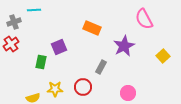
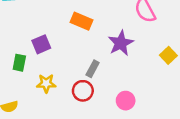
red circle: (83, 87) -> (83, 91), moved
yellow star: (55, 89) -> (46, 83), moved

